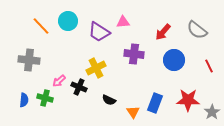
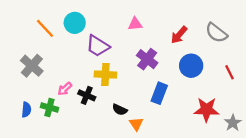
purple trapezoid: (99, 32) -> (98, 46), moved
purple cross: (134, 54) -> (147, 59), turned 30
gray cross: (29, 60) -> (32, 66), turned 35
yellow cross: (96, 68) -> (105, 74), turned 30
blue rectangle: (155, 103) -> (159, 93), moved
orange triangle: (133, 112) -> (136, 124), moved

